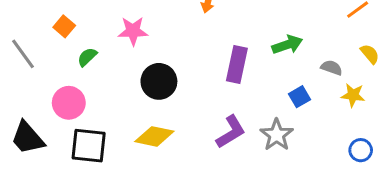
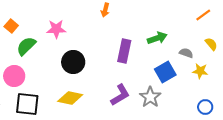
green semicircle: (87, 57) -> (26, 46), size x1.5
blue square: (300, 97) -> (165, 72), size x1.5

